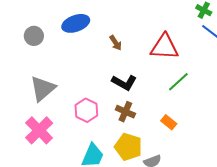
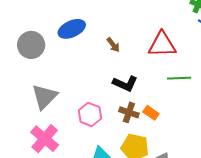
gray circle: (34, 36) -> (31, 45), size x1.4
green line: (178, 82) -> (179, 78), turned 45
orange rectangle: (169, 122) -> (151, 113), moved

